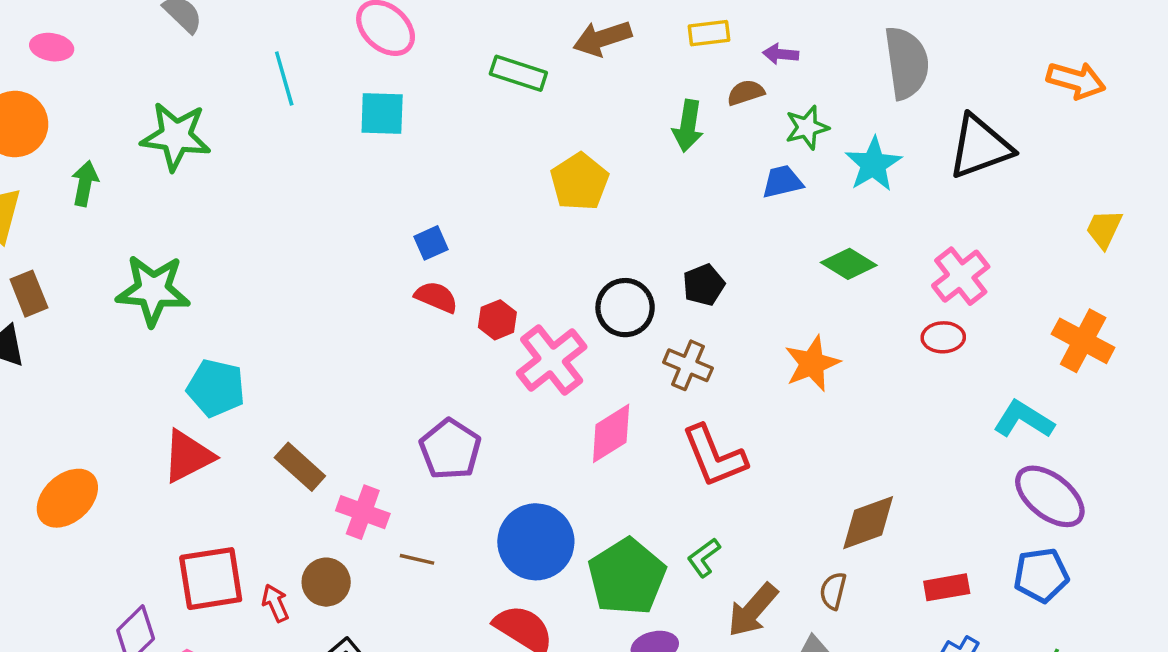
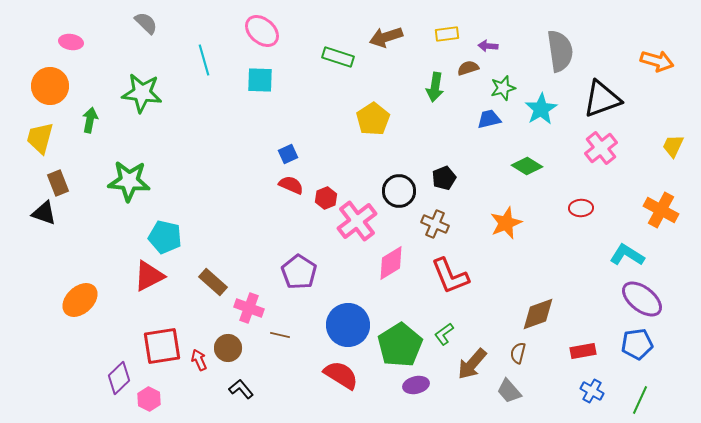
pink cross: (961, 276) -> (601, 148), moved

